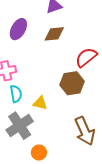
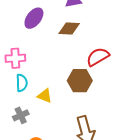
gray cross: (20, 126) -> (21, 115), size x0.6

